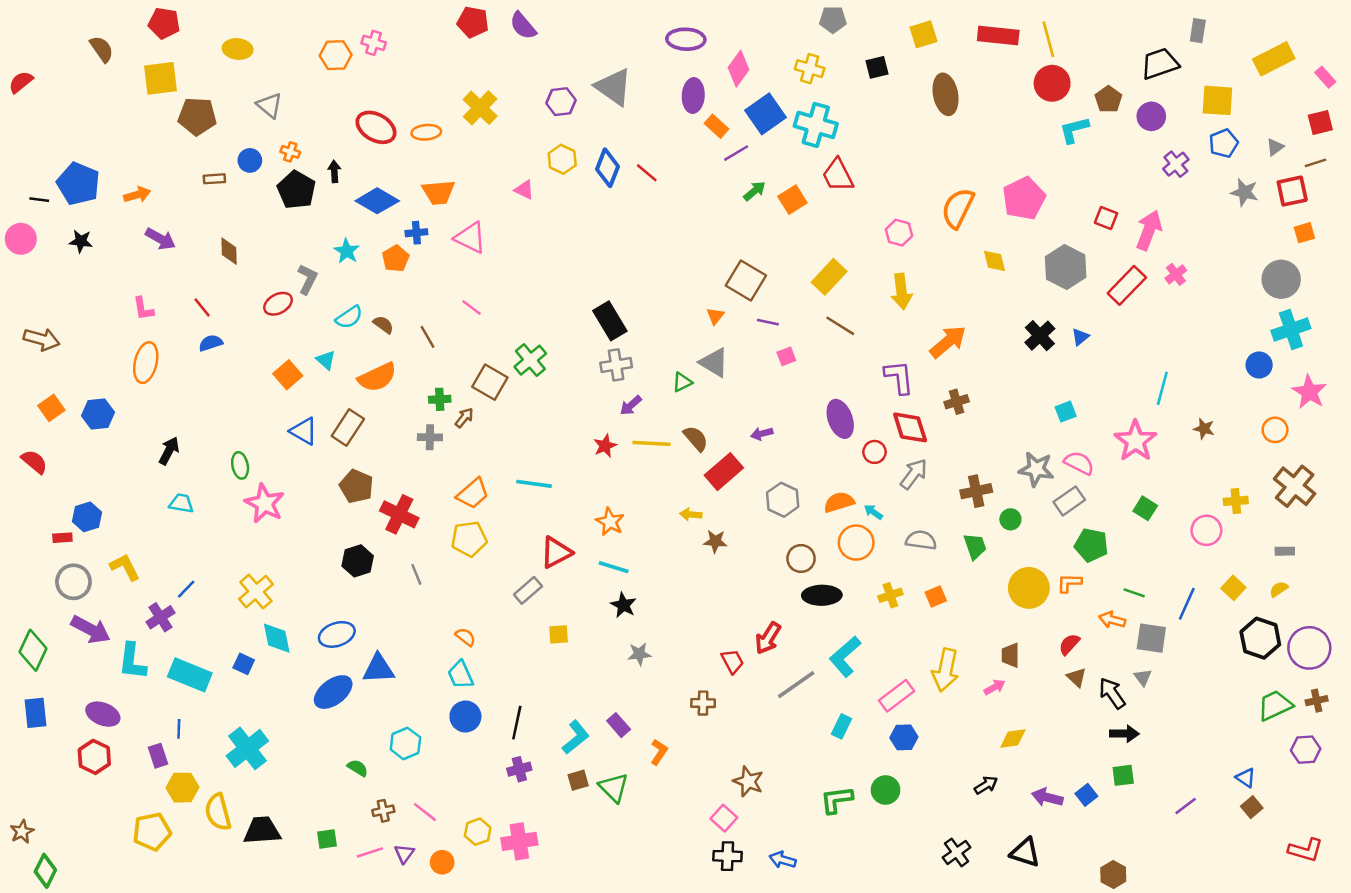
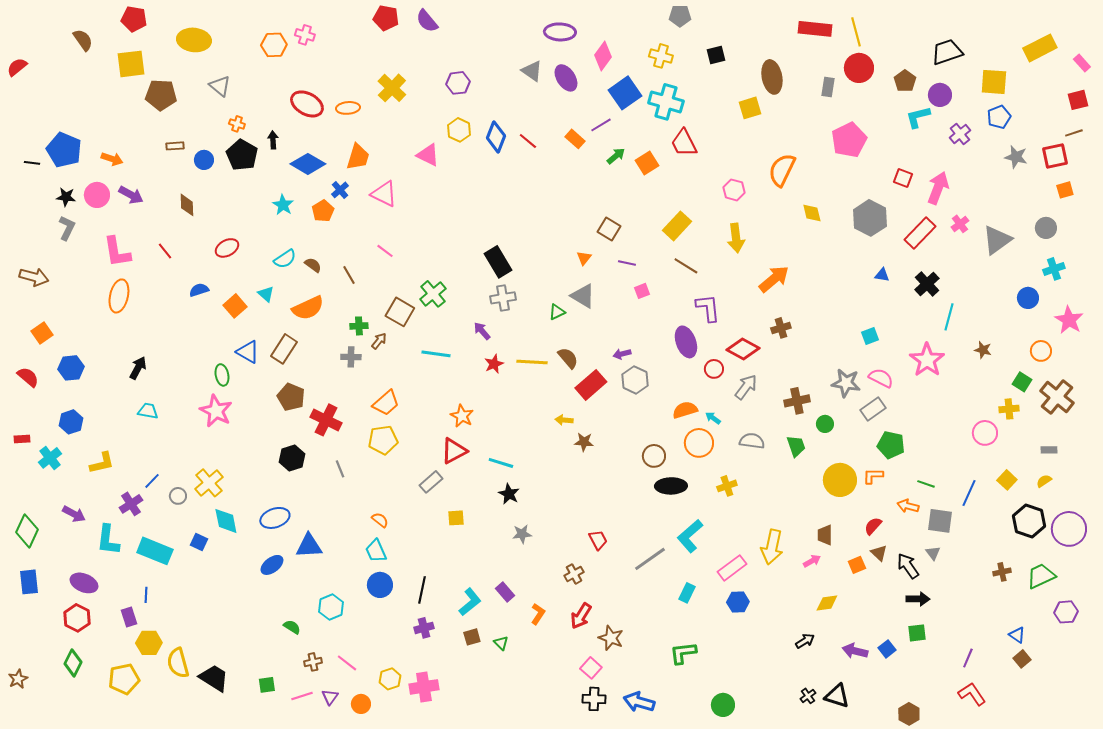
gray rectangle: (1198, 31) -> (828, 87), moved
yellow square: (923, 34) -> (750, 108), moved
yellow ellipse: (238, 49) -> (194, 40), size x1.4
gray triangle: (614, 87) -> (532, 71), moved, size x0.7
purple ellipse: (693, 96) -> (566, 78), turned -36
orange rectangle: (717, 126) -> (575, 139), moved
cyan L-shape: (1074, 130) -> (918, 117), moved
gray triangle: (1275, 147) -> (997, 240), moved, size x2.0
blue circle: (250, 160) -> (204, 160), moved
pink triangle: (524, 190) -> (428, 155), size x1.4
orange trapezoid: (438, 192) -> (358, 157), turned -68
orange arrow: (137, 195) -> (112, 159), turned 35
pink pentagon: (1024, 198) -> (849, 140), moved
blue cross: (416, 233) -> (340, 190), turned -36
pink circle: (21, 239) -> (97, 195), moved
gray L-shape: (307, 279) -> (67, 228), moved
gray circle: (1281, 279) -> (1046, 228), size x0.7
brown square: (746, 280) -> (609, 229), size x0.7
pink L-shape: (143, 309) -> (117, 252), size x1.6
cyan cross: (1291, 329) -> (1054, 269), size x0.7
black cross: (1040, 336) -> (927, 284), moved
blue triangle: (1080, 337) -> (882, 275), turned 49
blue semicircle: (211, 343) -> (199, 290), moved
purple L-shape: (899, 377) -> (708, 308), moved
purple arrow: (631, 405) -> (482, 331), moved, turned 90
blue hexagon: (98, 414) -> (71, 368), moved
red diamond: (910, 427) -> (743, 349), turned -44
green ellipse: (240, 465) -> (222, 375), moved
cyan line: (534, 484) -> (436, 354), moved
gray hexagon: (783, 500) -> (635, 380), moved
green square: (1145, 508) -> (1022, 382), moved
orange star: (610, 522) -> (462, 416), moved
red rectangle: (62, 538) -> (22, 439), moved
yellow L-shape: (125, 567) -> (102, 463), turned 104
gray circle: (73, 582) -> (178, 496), moved, size x0.6
orange square: (936, 596) -> (857, 565), moved
purple arrow: (91, 630) -> (74, 514), size x0.7
red arrow: (768, 638) -> (581, 616), moved
blue ellipse: (333, 692) -> (272, 565), size x0.7
brown cross: (1317, 701) -> (1002, 572), moved
brown cross: (703, 703) -> (574, 574), turned -30
cyan cross: (247, 748) -> (50, 458), moved, size x0.7
green triangle: (614, 788) -> (501, 643), size x0.6
green circle: (886, 790) -> (723, 705), moved
purple line: (1186, 806) -> (968, 658), turned -30
black trapezoid: (262, 830) -> (214, 678), turned 36
red L-shape: (1306, 850) -> (972, 694), moved, turned -140
black cross: (957, 852) -> (808, 696), moved, size x0.7
blue arrow: (783, 860) -> (639, 702), size x1.4
green diamond: (45, 871) -> (73, 663), moved

